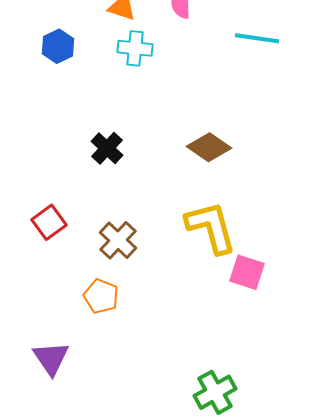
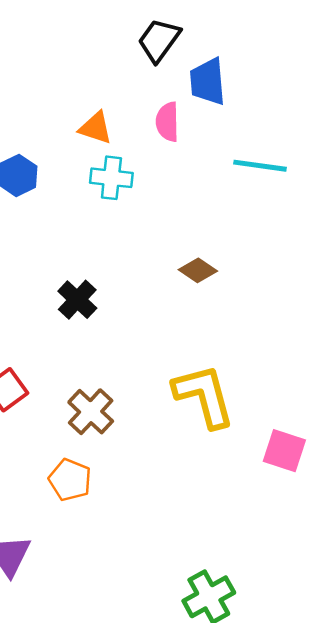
brown diamond: (209, 147) -> (198, 270), moved, size x0.7
pink square: (247, 272) -> (284, 451), moved

